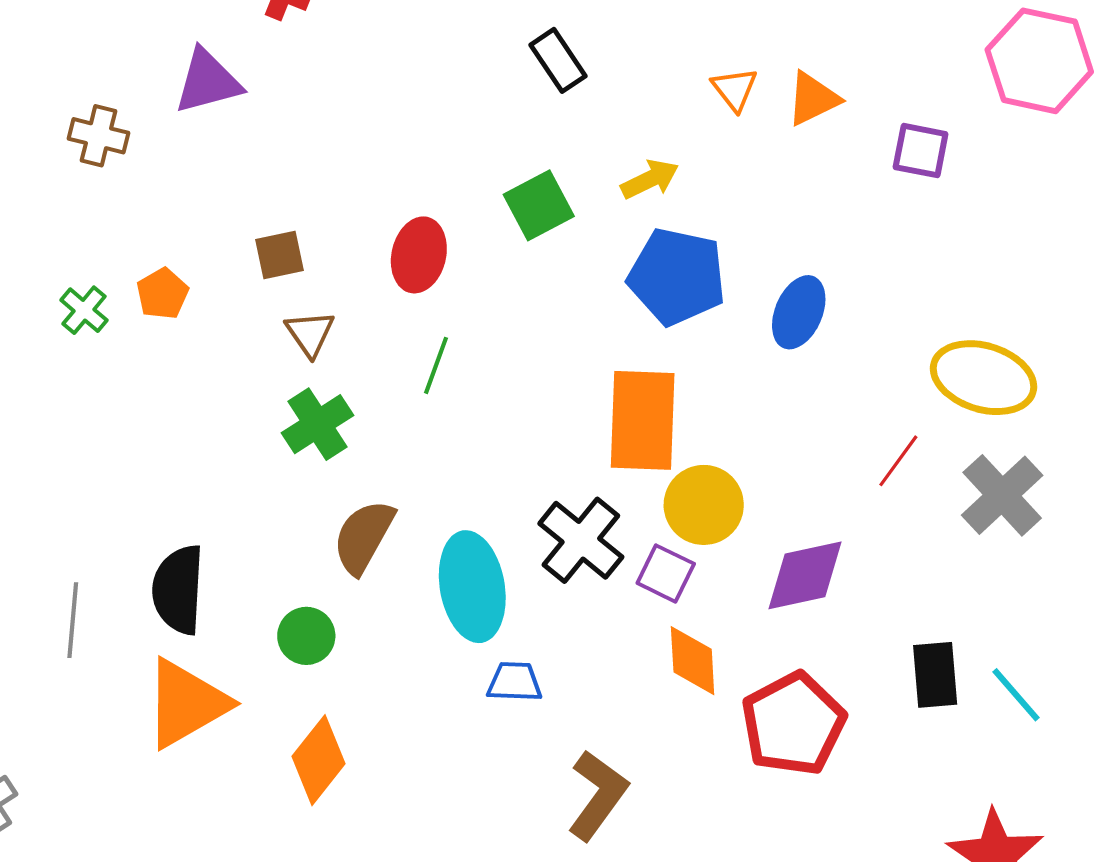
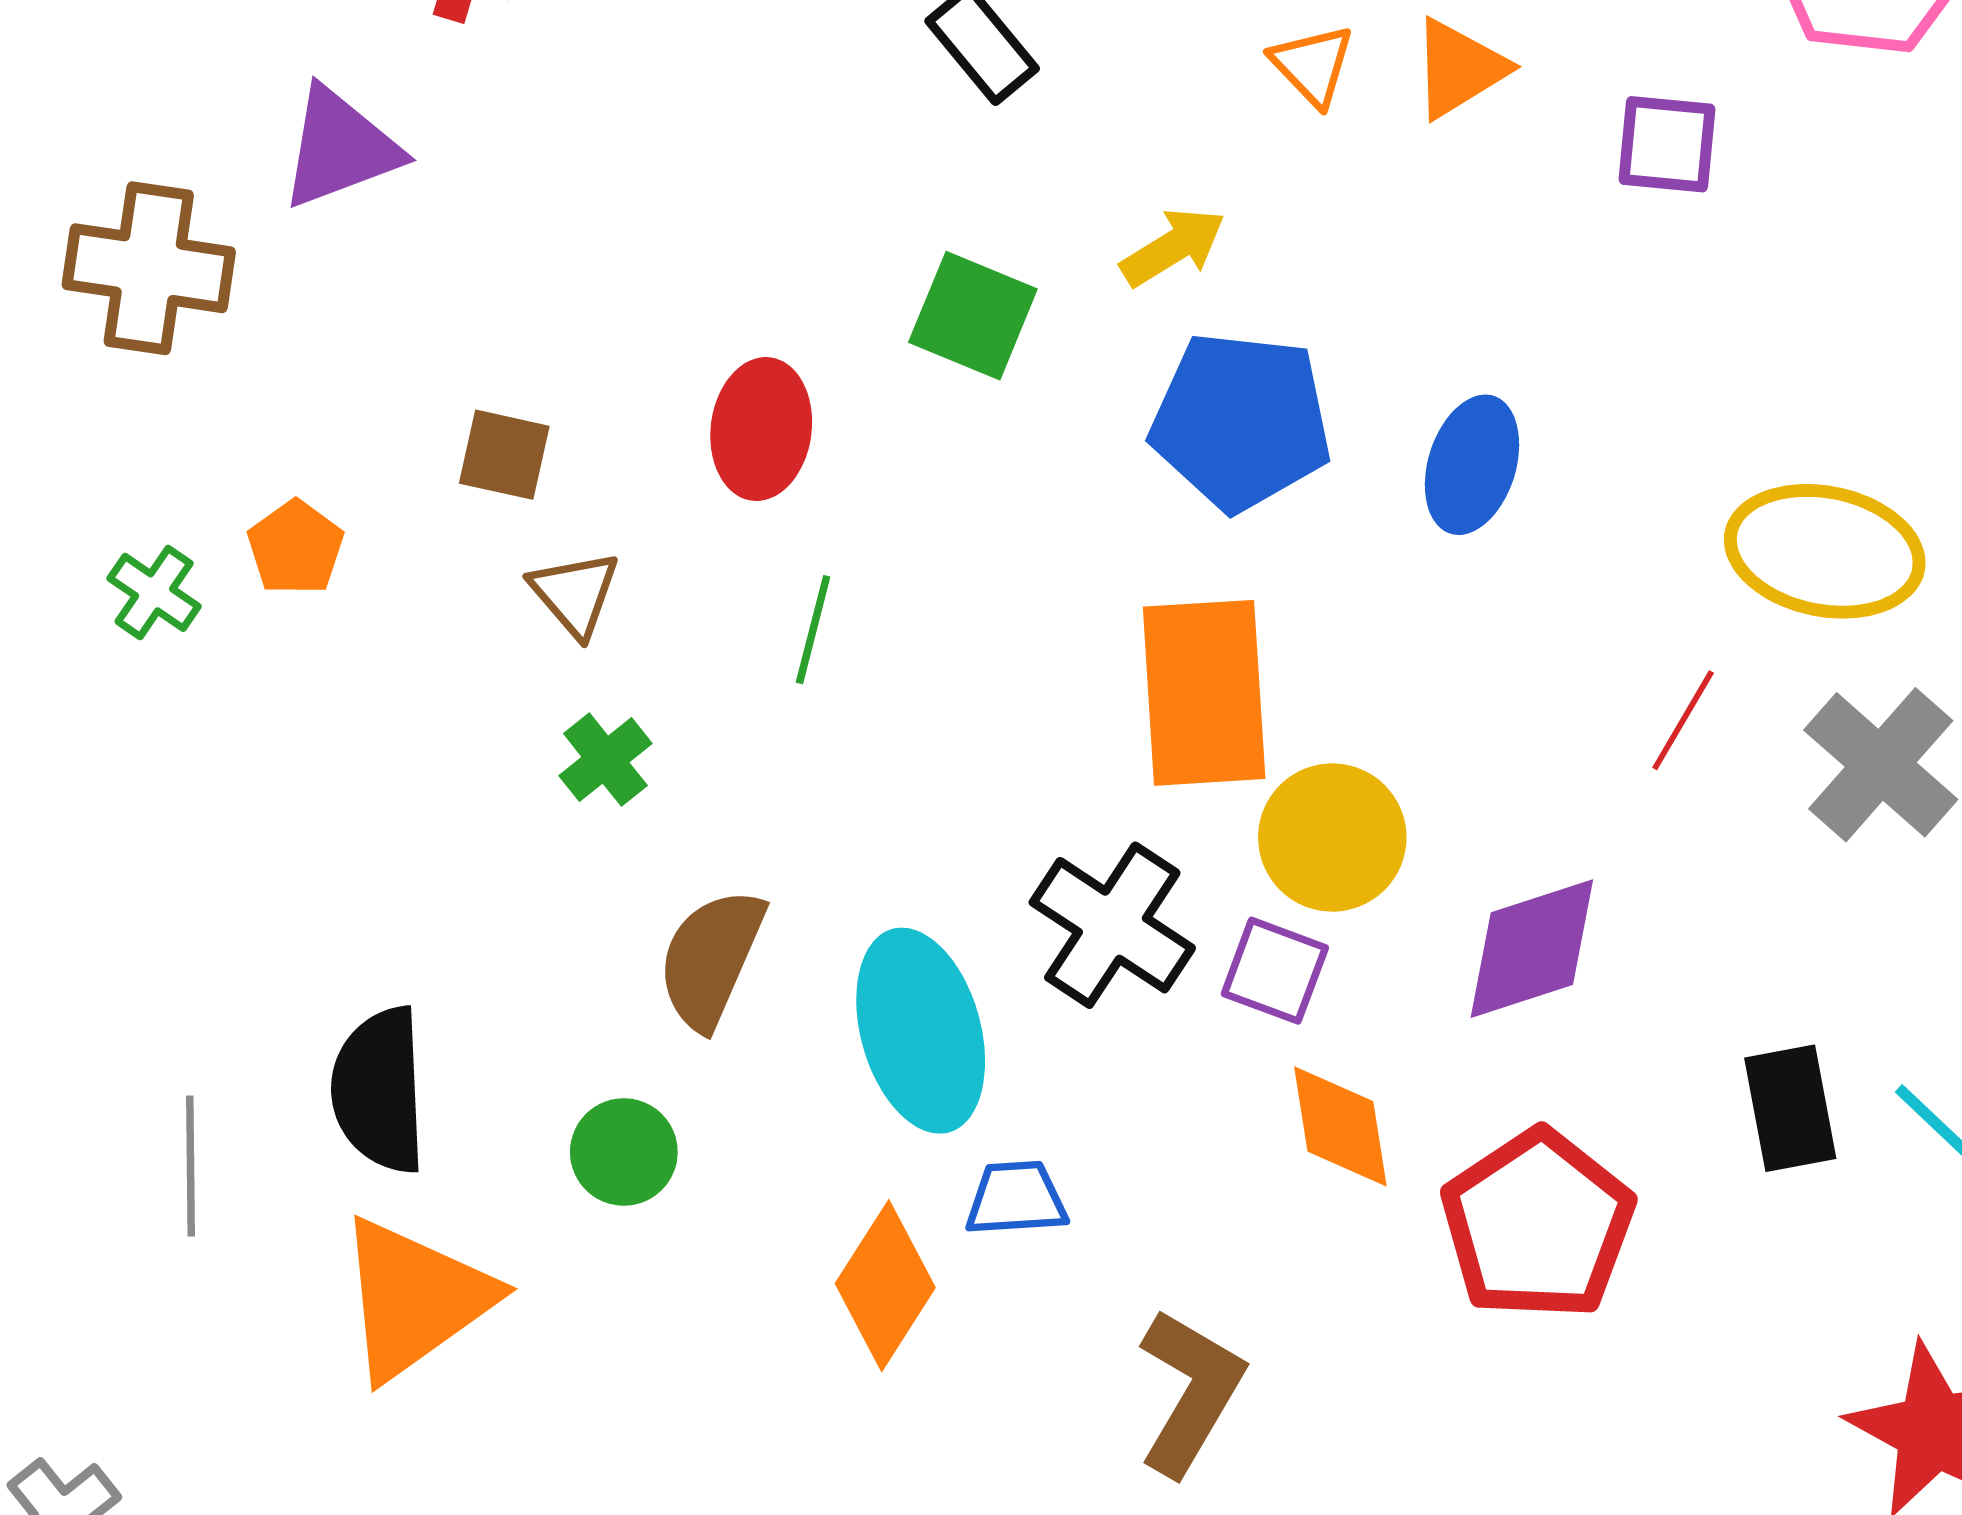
brown cross: (99, 136) -> (149, 268), size x1.5
green square: (539, 205) -> (973, 316), turned -34
brown square: (279, 255) -> (504, 455), turned 30
green cross: (317, 424) -> (605, 760), size x0.7
orange diamond: (318, 760) -> (885, 1286), moved

